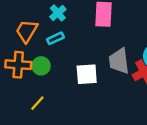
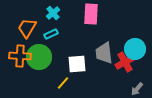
green circle: (41, 66) -> (39, 57), size x1.6
yellow line: (37, 103) -> (63, 83), moved

